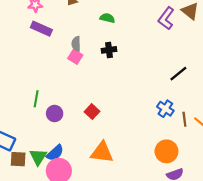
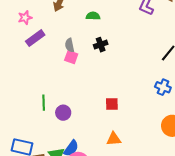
purple rectangle: (41, 29) -> (35, 38), turned -48
red square: (92, 112) -> (112, 104), moved, turned -32
orange triangle: (102, 152) -> (114, 139), size x0.7

